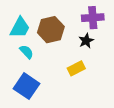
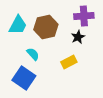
cyan semicircle: (27, 52) -> (33, 54), moved

